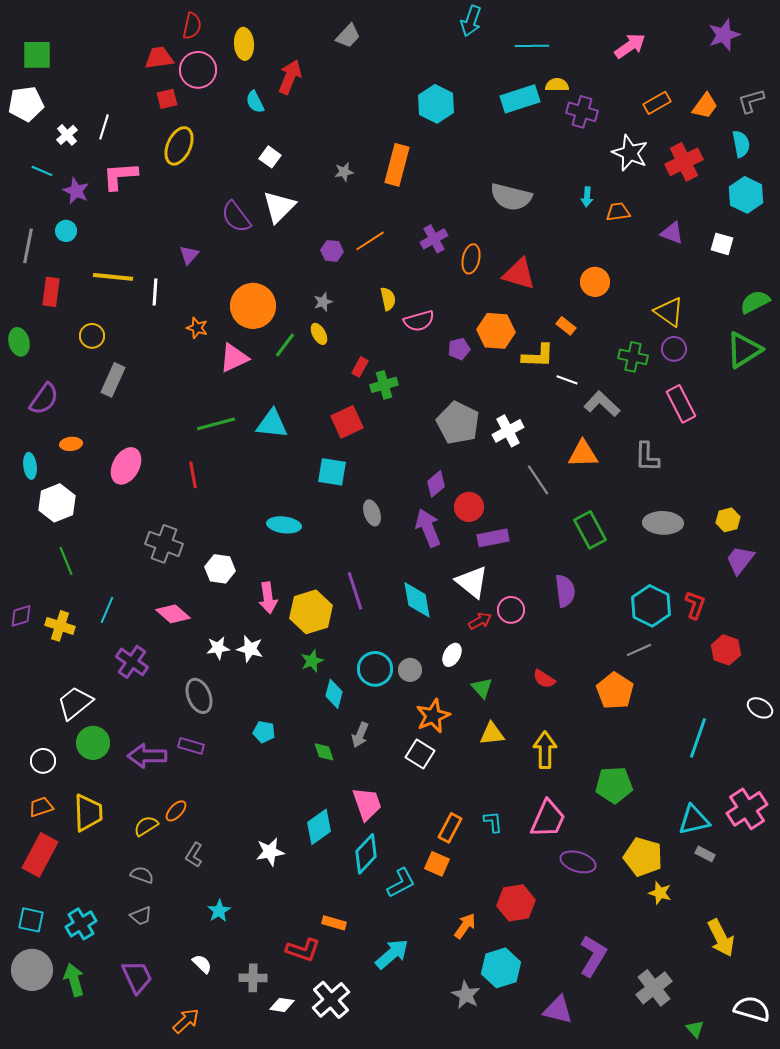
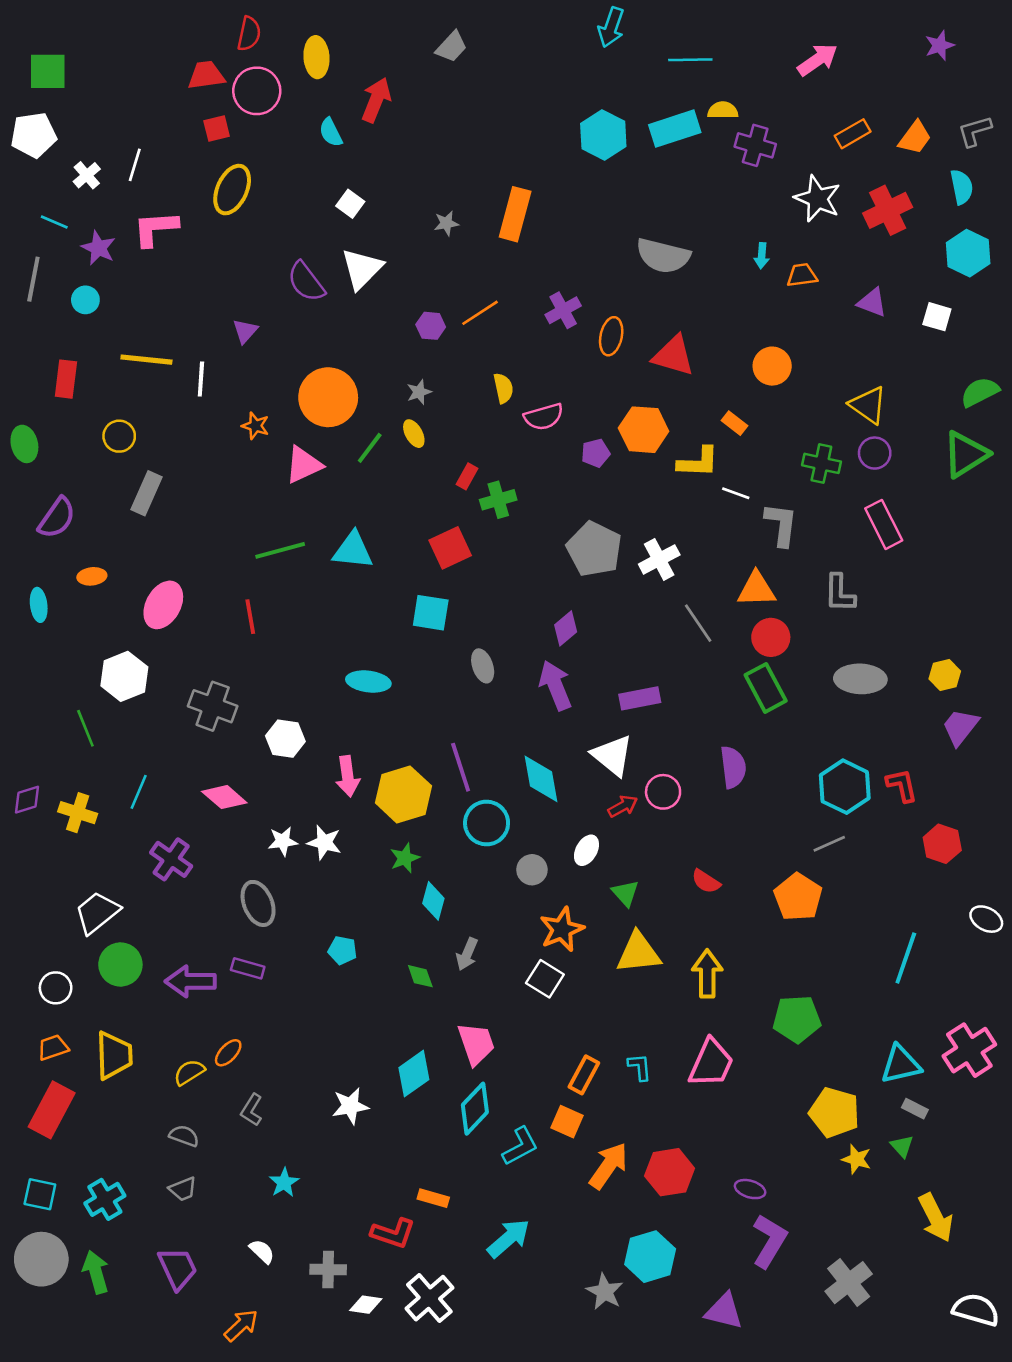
purple star: (724, 35) -> (940, 45), size x0.7
cyan hexagon: (436, 104) -> (603, 135), moved
gray line: (28, 246) -> (33, 279), moved
gray L-shape: (602, 404) -> (781, 524), turned 54
white hexagon: (57, 503) -> (124, 676), moved
red circle: (469, 507) -> (771, 637), moved
red L-shape: (695, 605) -> (902, 785), turned -32
cyan circle: (375, 669) -> (487, 823), moved
yellow triangle: (492, 734) -> (638, 953), size x1.4
purple ellipse: (578, 862) -> (750, 1189), moved, size x0.7
orange arrow: (465, 926) -> (609, 1166), moved, size x1.4
green triangle: (695, 1029) -> (902, 1146), moved

